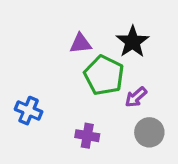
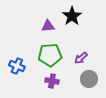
black star: (133, 42) -> (72, 16), moved
green pentagon: (104, 75) -> (50, 55), moved, turned -30

